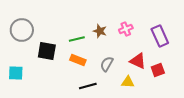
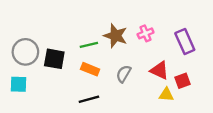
gray circle: (22, 30) -> (25, 52), moved
brown star: (100, 31) -> (116, 36), size x1.5
yellow triangle: (128, 82) -> (166, 95), moved
black line: (88, 86) -> (89, 99), moved

